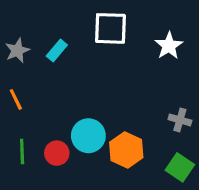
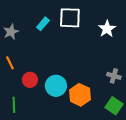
cyan rectangle: (57, 50) -> (43, 24), moved
green line: (22, 151) -> (14, 105), moved
red circle: (57, 153) -> (30, 80), moved

